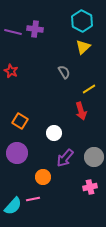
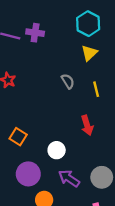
yellow line: (89, 89) -> (96, 89), moved, turned -72
purple circle: (17, 153) -> (28, 174), moved
purple arrow: (65, 158) -> (69, 178), turned 84

